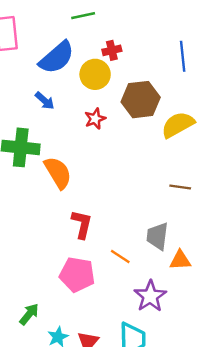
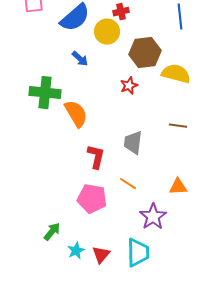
blue arrow: (45, 101) -> (80, 59), moved
red star: (95, 119) -> (129, 86), moved
yellow semicircle: (178, 125) -> (176, 74), turned 44
gray trapezoid: (157, 236) -> (133, 143), moved

